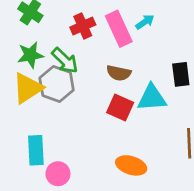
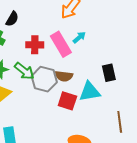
red cross: (83, 26) -> (35, 45), turned 30
gray hexagon: (57, 84) -> (44, 79), moved

